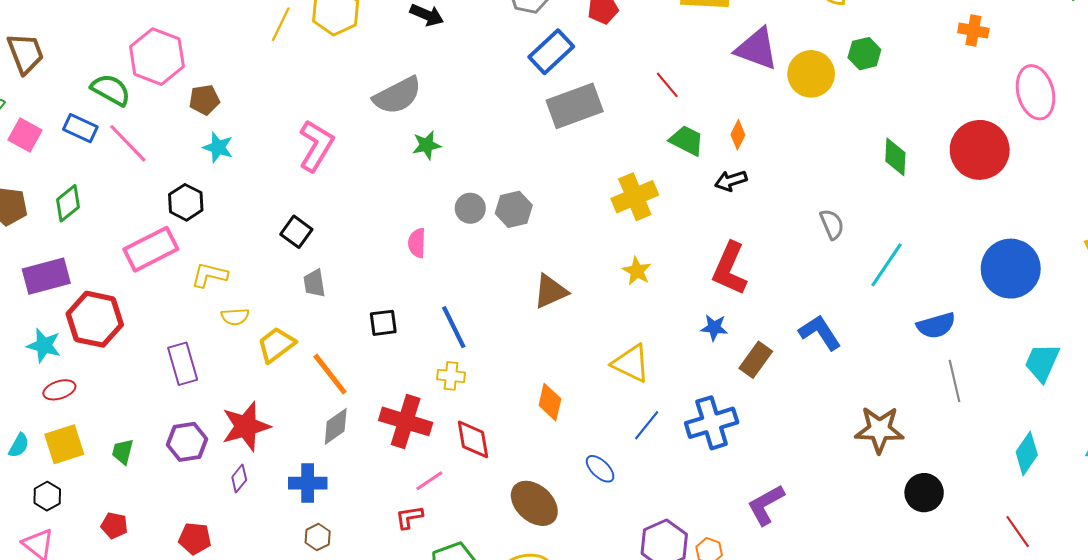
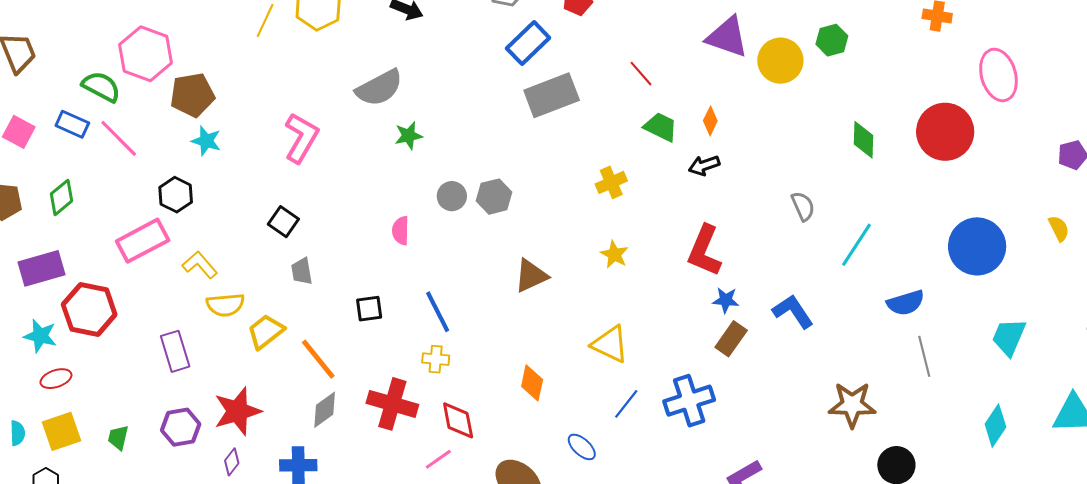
brown pentagon: (204, 100) -> (192, 95), size x1.5
yellow cross: (635, 197) -> (611, 182), size x0.7
yellow L-shape: (209, 275) -> (200, 265), turned 36
yellow semicircle: (235, 317) -> (225, 305), size x1.4
blue star: (714, 328) -> (726, 300), moved
cyan semicircle: (19, 445) -> (17, 433), turned -30
pink line: (429, 481) -> (438, 459), moved

